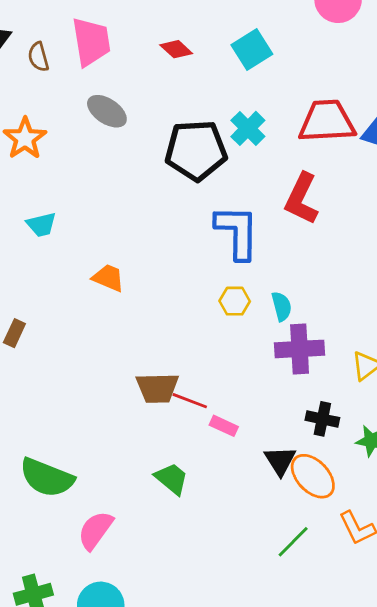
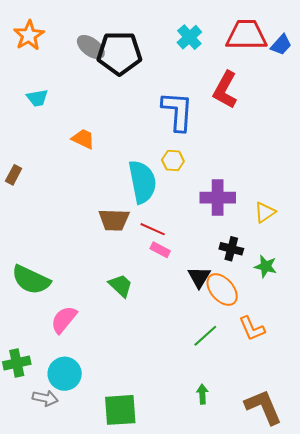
gray ellipse: (107, 111) -> (91, 47), moved
black pentagon: (196, 150) -> (119, 53), moved
cyan semicircle: (282, 306) -> (142, 182), moved, size x2.0
red line: (190, 401) -> (153, 229), moved

